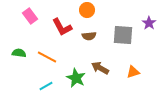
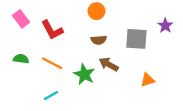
pink rectangle: (30, 16) -> (21, 19), moved
red L-shape: (62, 27) -> (52, 30), moved
brown arrow: (100, 68) -> (109, 64), moved
green star: (76, 78) -> (84, 74), moved

